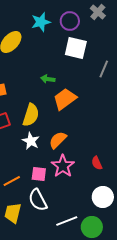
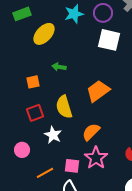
green arrow: (48, 79) -> (59, 67), moved
yellow semicircle: (31, 115) -> (64, 107), turned 145
white star: (31, 141) -> (53, 135), moved

